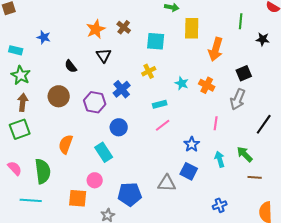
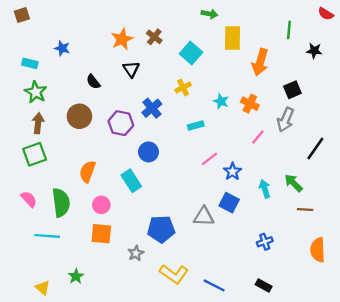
cyan square: (156, 41) -> (191, 53), turned 36
pink line: (216, 123) -> (258, 137), moved, turned 32
pink line: (163, 125) -> (210, 159), moved
pink circle: (95, 180) -> (101, 205), moved

